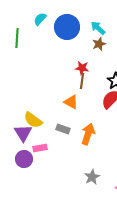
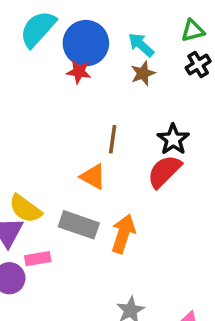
cyan semicircle: (40, 19) -> (38, 29), size x1.6
red star: (82, 68) -> (79, 72), moved
gray rectangle: (63, 129) -> (79, 225), size x1.5

